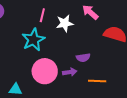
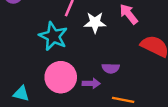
cyan star: (33, 40) -> (53, 36), turned -30

